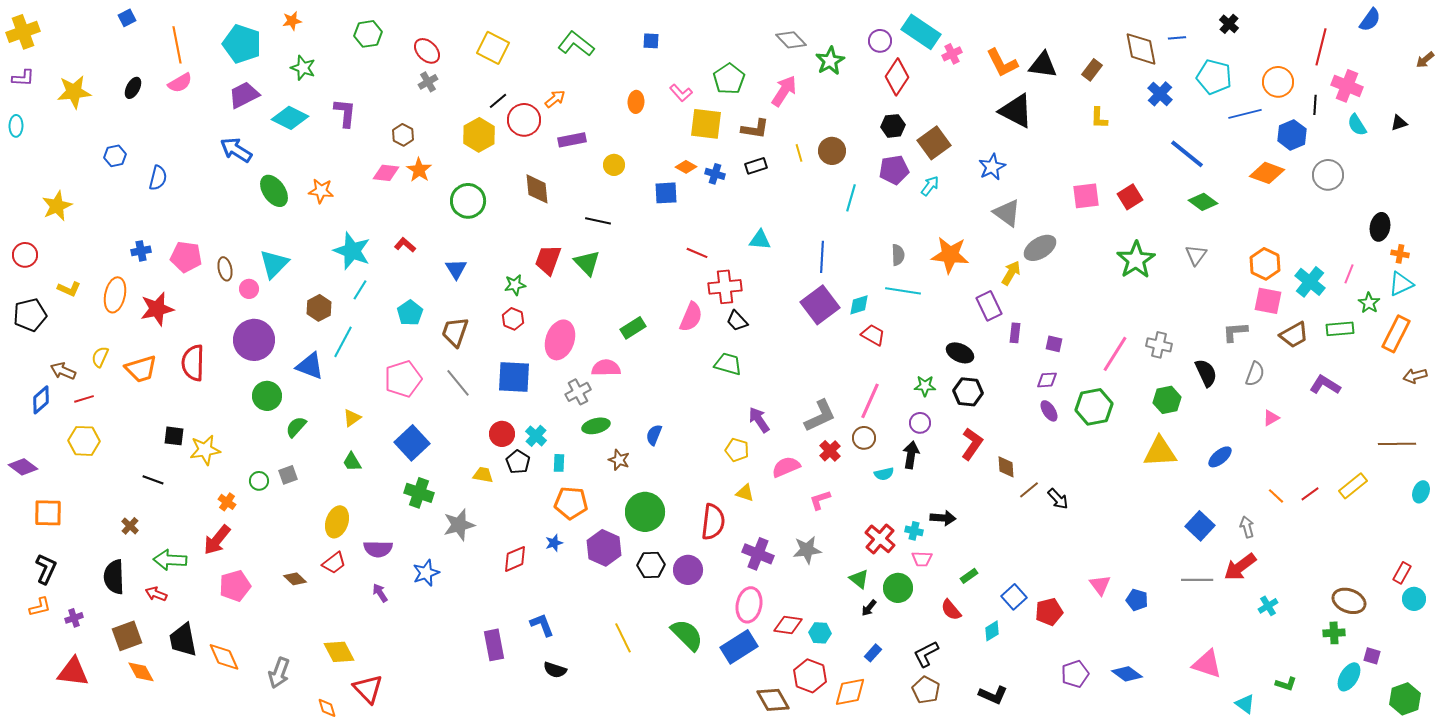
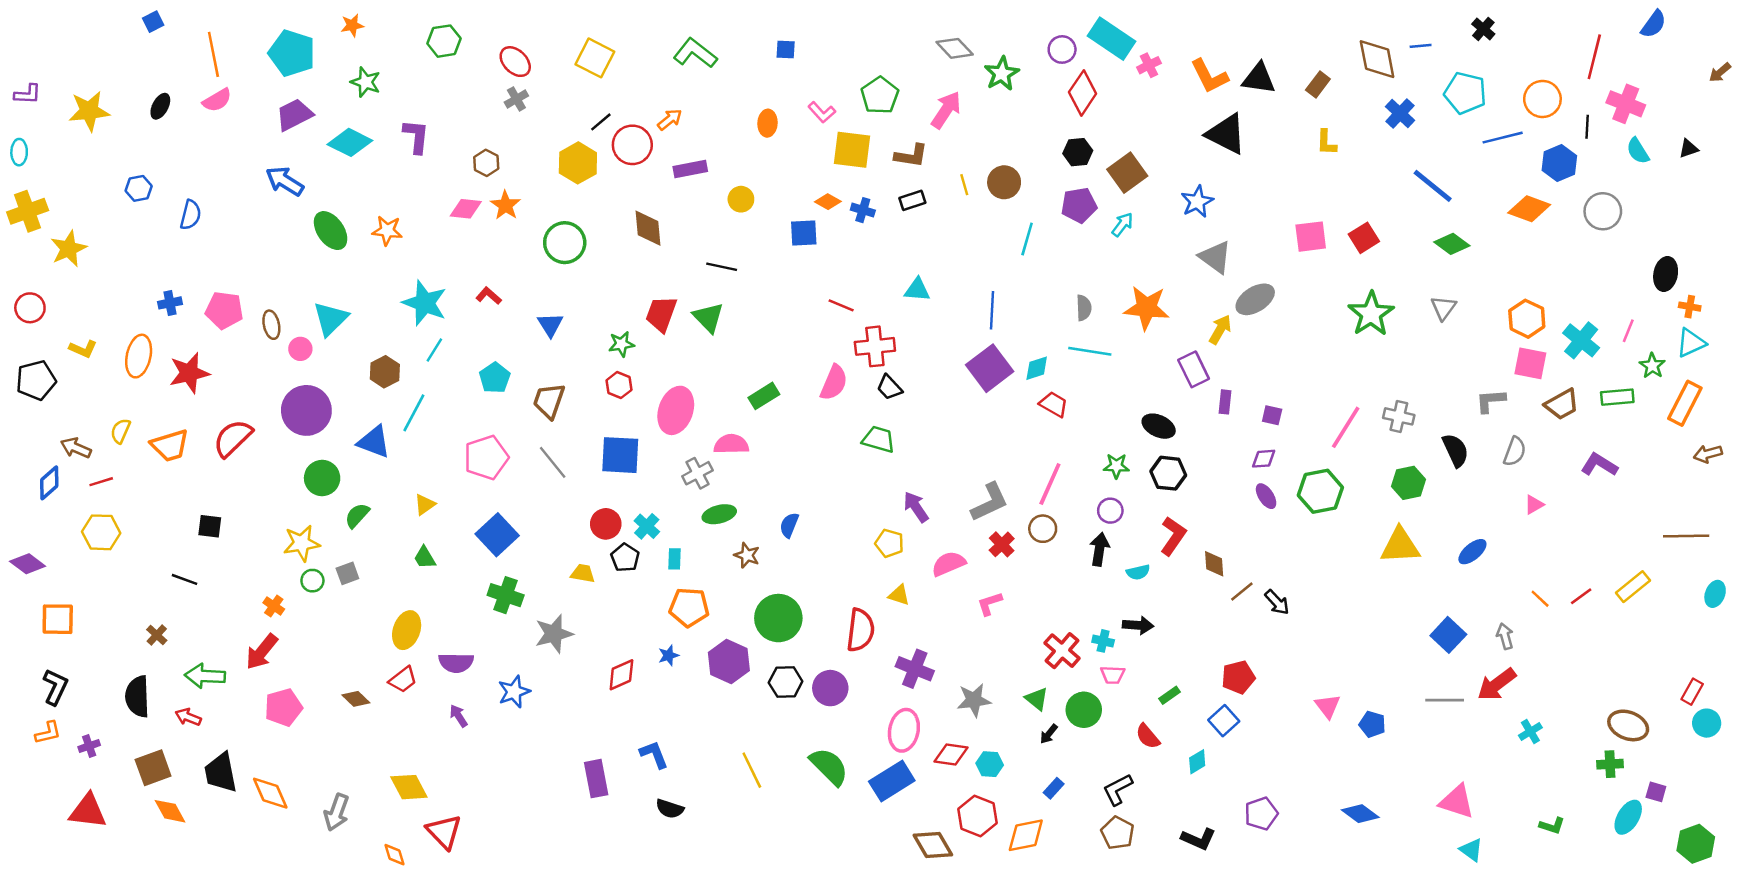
yellow cross: (23, 32) -> (28, 211), moved
red semicircle: (193, 363) -> (233, 438), turned 45
yellow star: (205, 450) -> (302, 543), moved
cyan semicircle: (884, 474) -> (1138, 572), moved
gray star: (807, 550) -> (974, 700), moved
red pentagon: (1049, 612) -> (1238, 677), moved
purple pentagon: (1075, 674) -> (1261, 814), moved
cyan triangle: (1245, 704) -> (1471, 850), moved

